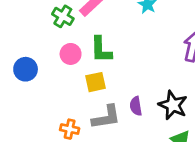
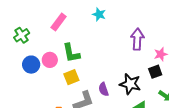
green cross: (63, 16) -> (22, 35), moved, turned 35
blue circle: (26, 69) -> (31, 65), moved

